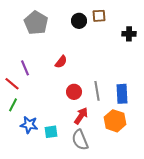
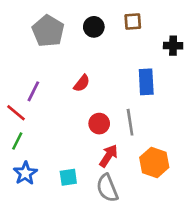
black circle: (79, 21) -> (94, 27), moved
purple line: (25, 68) -> (33, 91), turned 49
blue rectangle: (122, 94) -> (146, 82), moved
blue star: (29, 125) -> (25, 173), moved, turned 30

